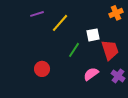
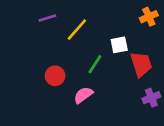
red circle: (42, 69) -> (55, 76), moved
pink semicircle: (91, 74) -> (83, 95), moved
purple cross: (118, 76) -> (151, 98), turned 32

